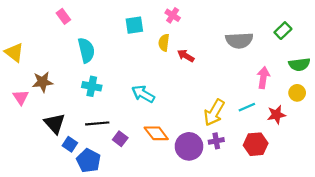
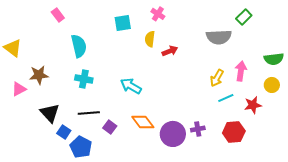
green rectangle: (283, 31) -> (244, 17), moved
red arrow: (186, 56) -> (170, 51), turned 126
pink triangle: (21, 97) -> (19, 89), turned 35
yellow arrow: (214, 113) -> (217, 78), moved, size x0.7

